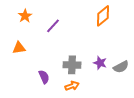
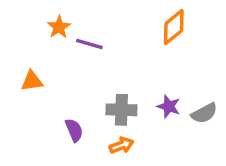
orange star: (25, 16) -> (59, 27), moved
purple line: (53, 26) -> (89, 44), turned 63

